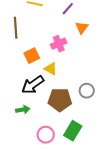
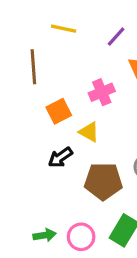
black arrow: (33, 85) -> (60, 157), size x0.7
green arrow: (23, 110) -> (45, 235), moved

